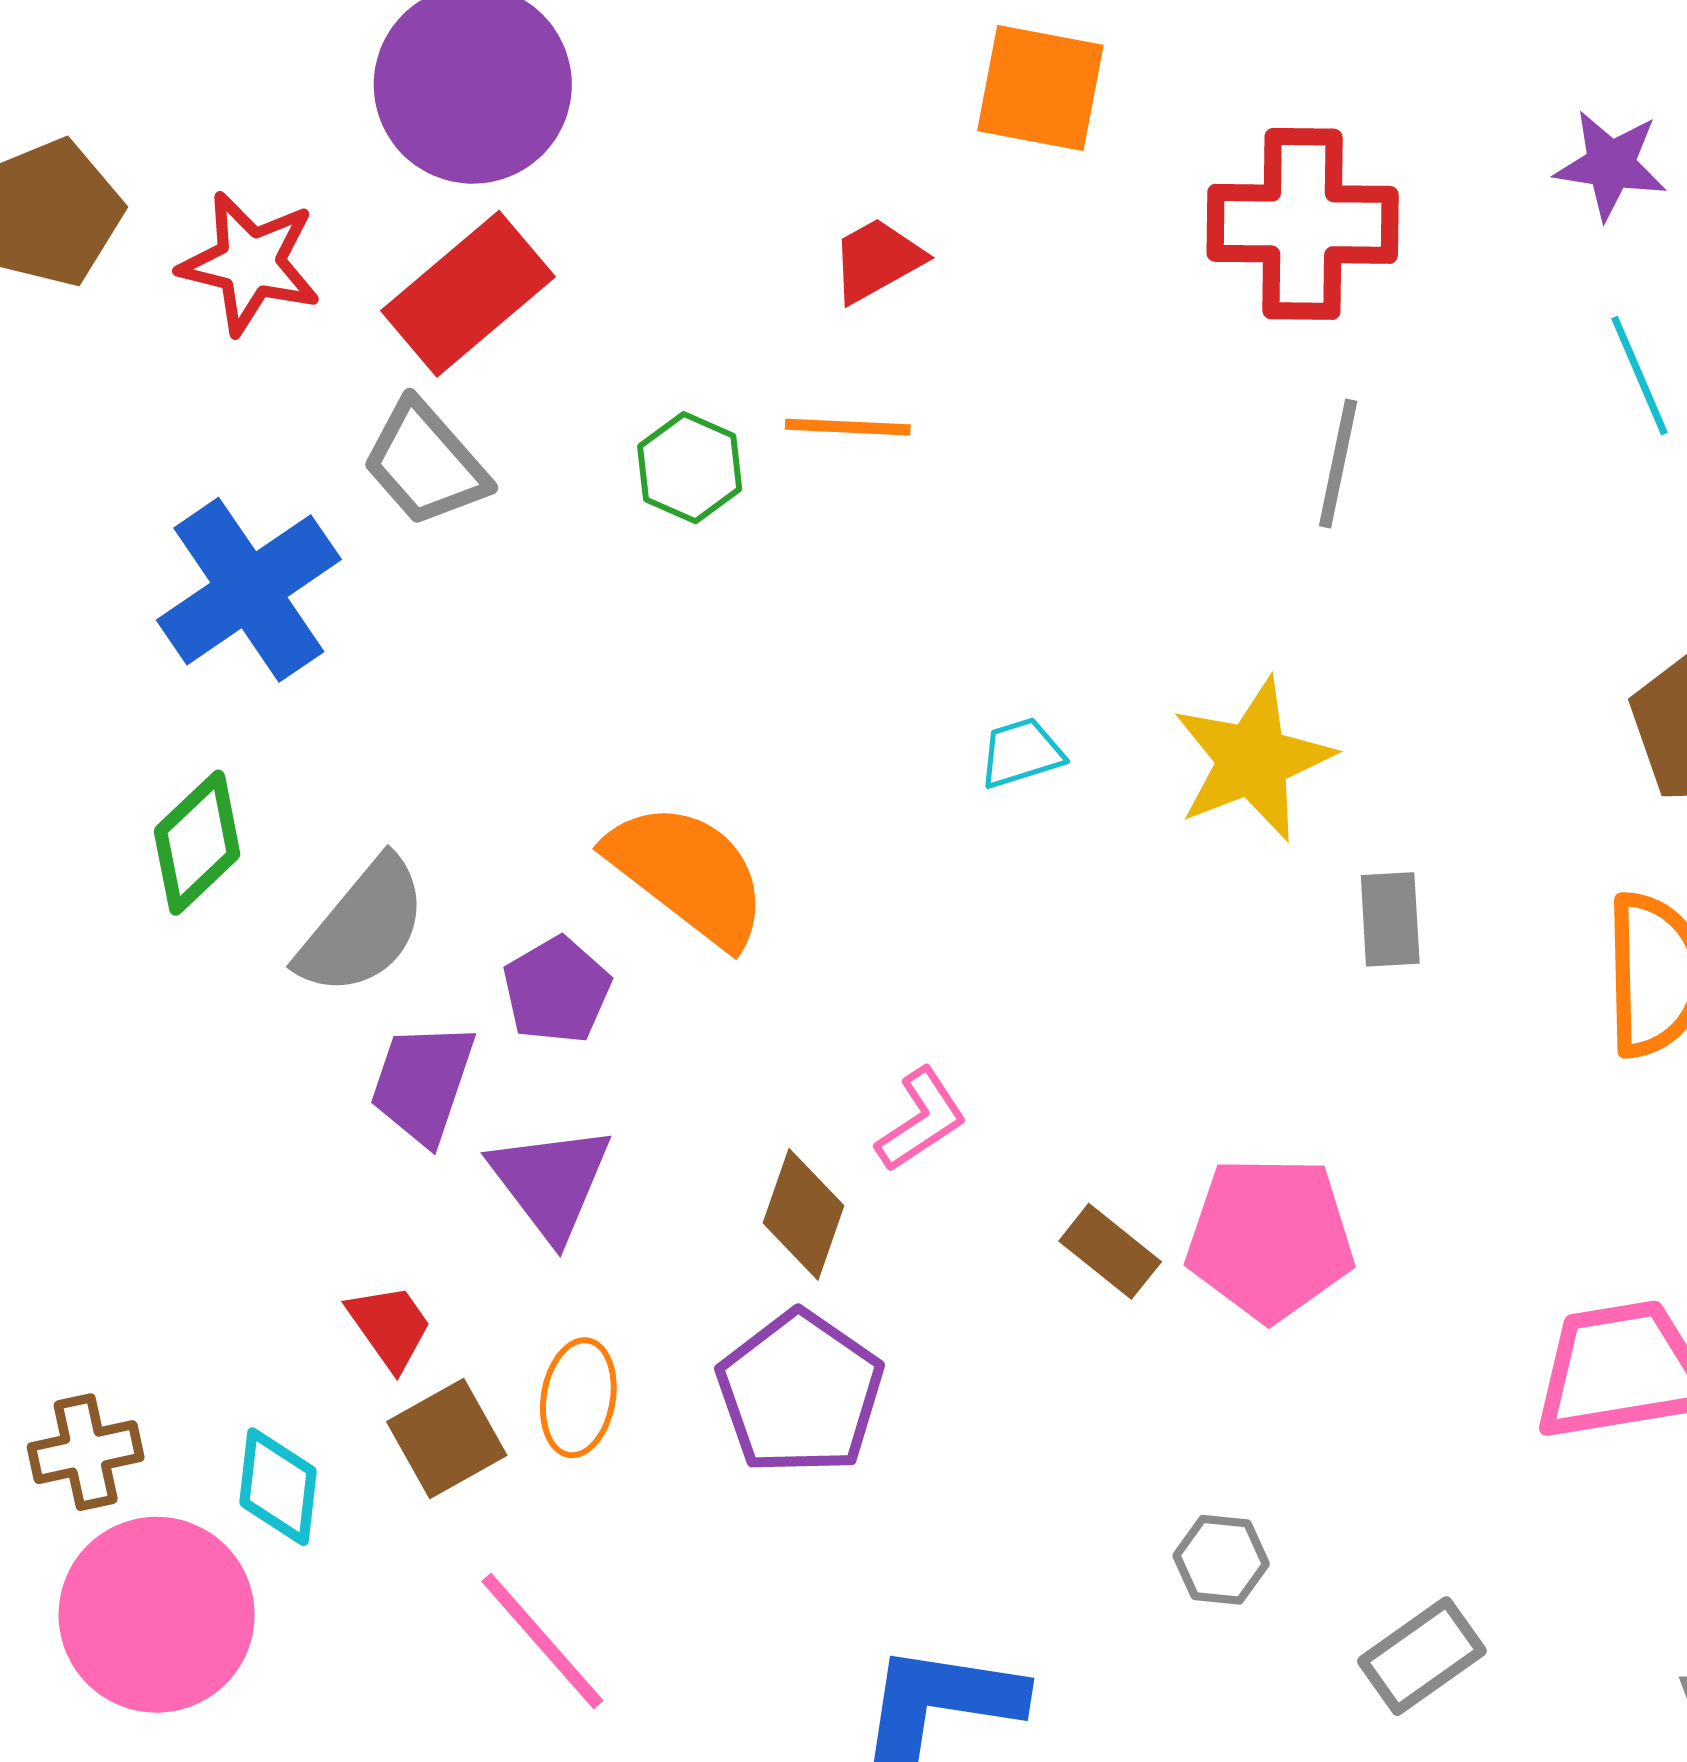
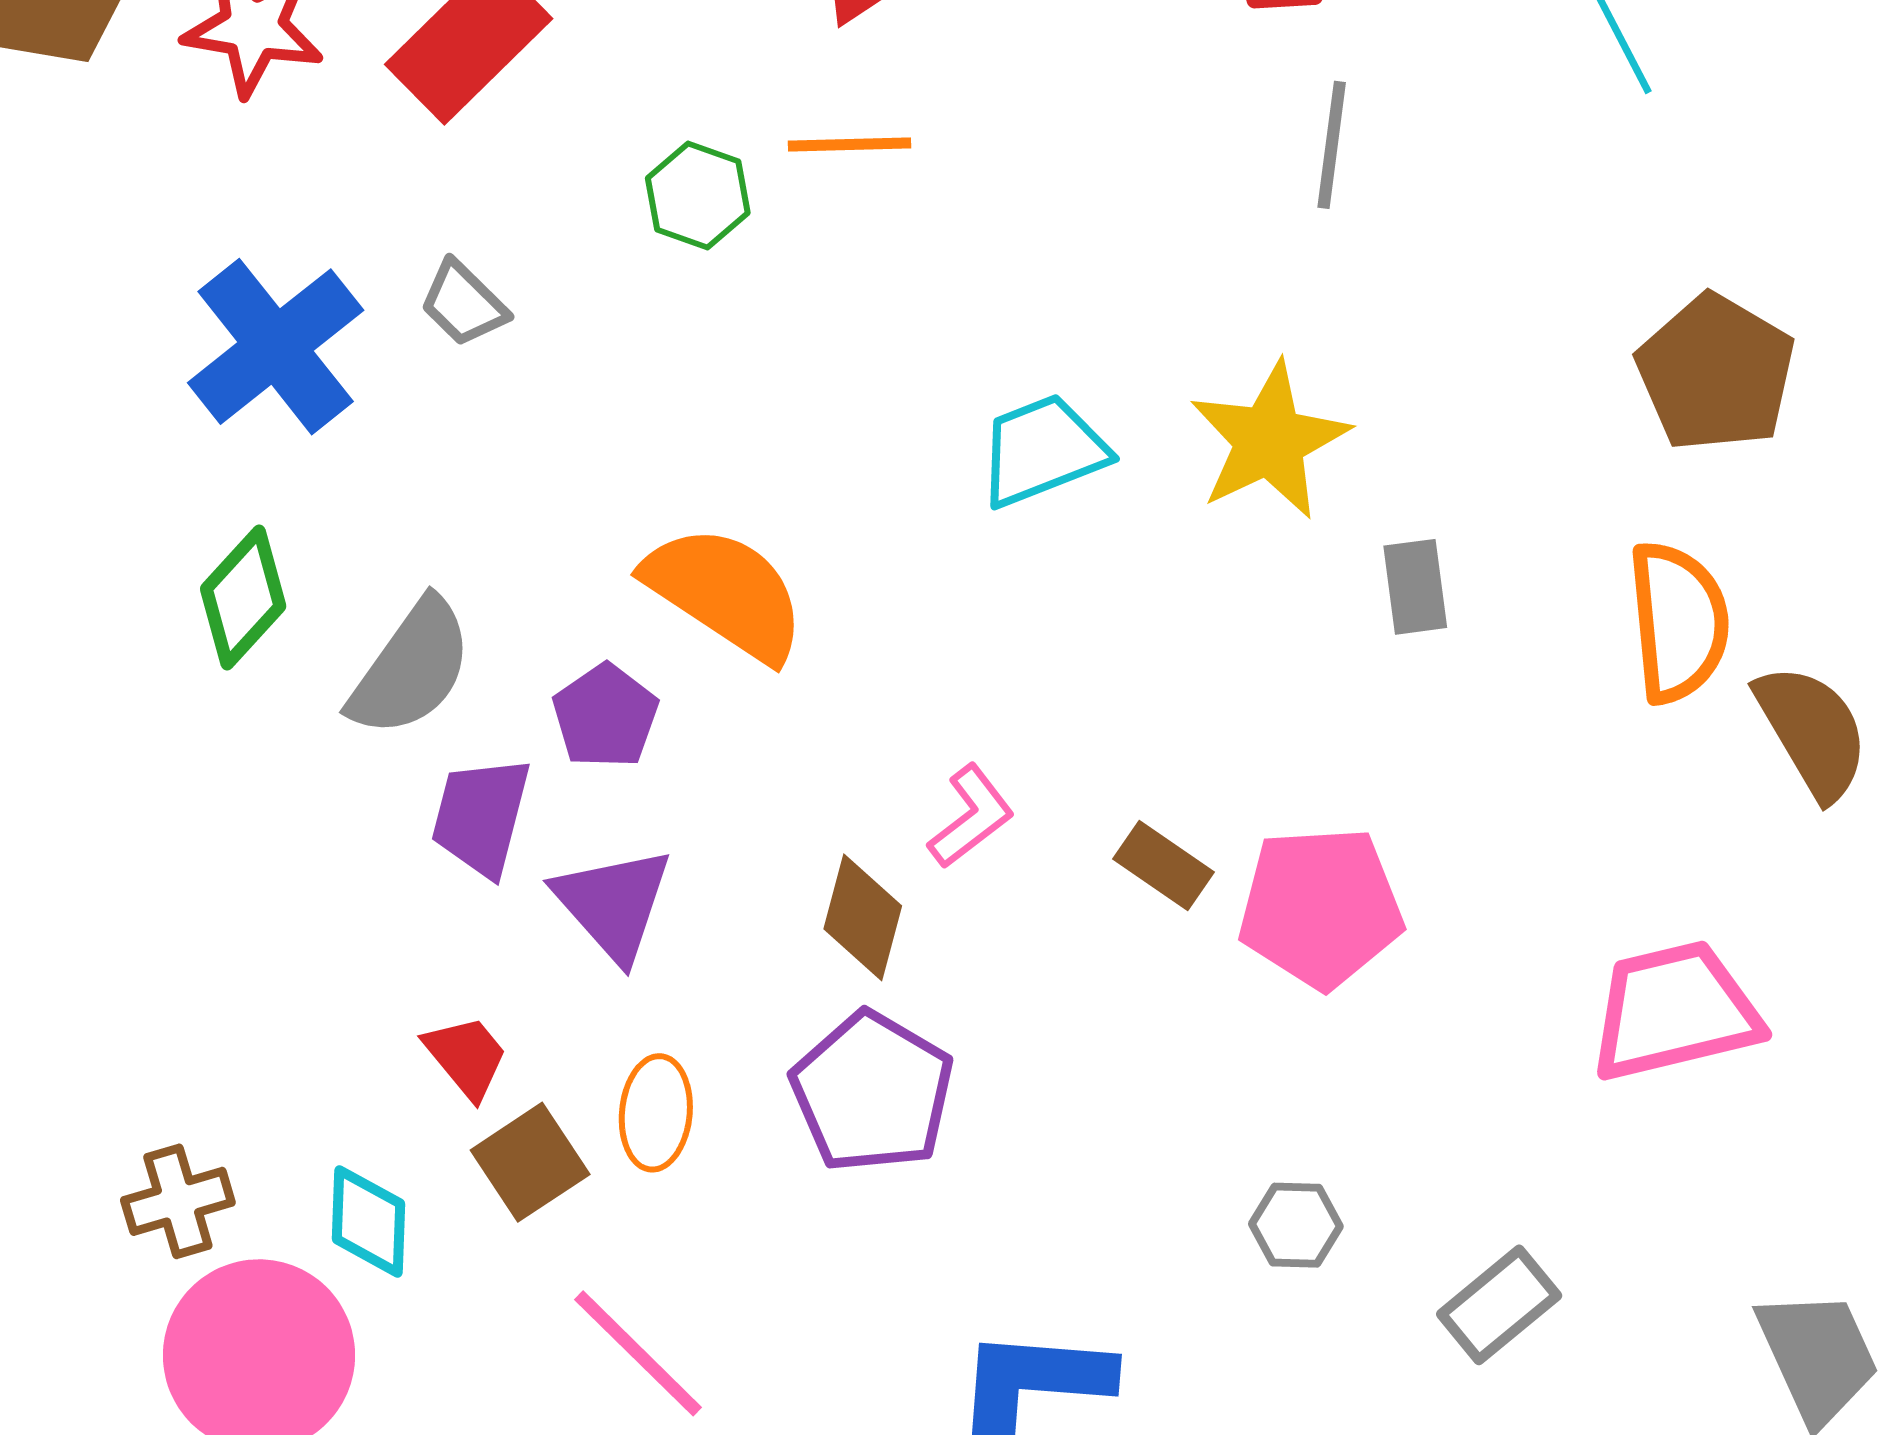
gray trapezoid: (425, 463) -> (464, 304), moved, size x0.7
cyan trapezoid: (1021, 753) -> (1043, 451), size x1.6
brown rectangle: (1110, 1251) -> (1163, 865), moved

